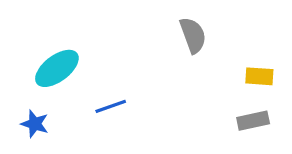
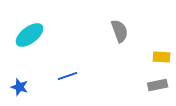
cyan ellipse: (57, 68) -> (30, 35), moved

